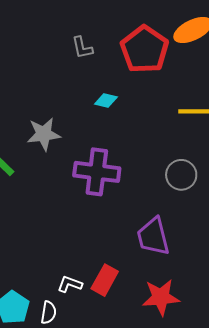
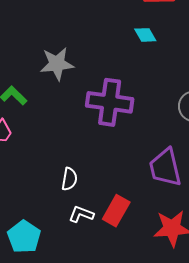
cyan diamond: (106, 100) -> (145, 35), moved, turned 45
white semicircle: (49, 313) -> (69, 179), moved

